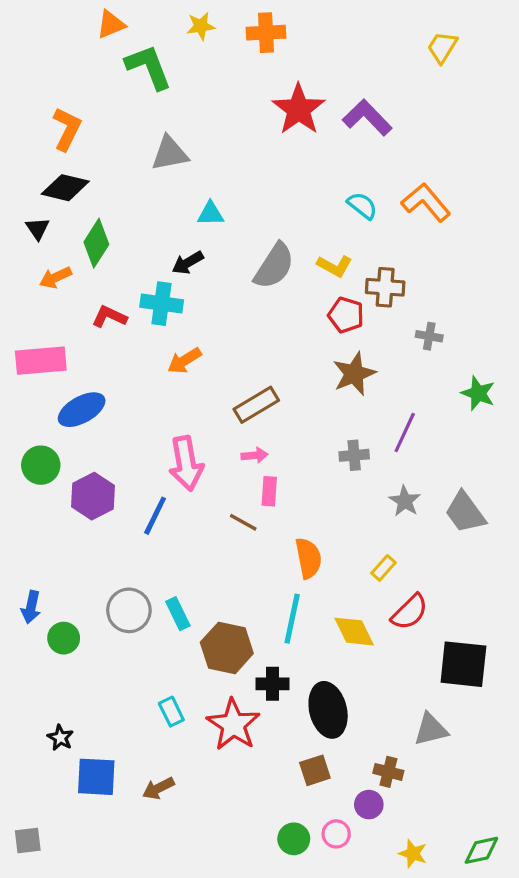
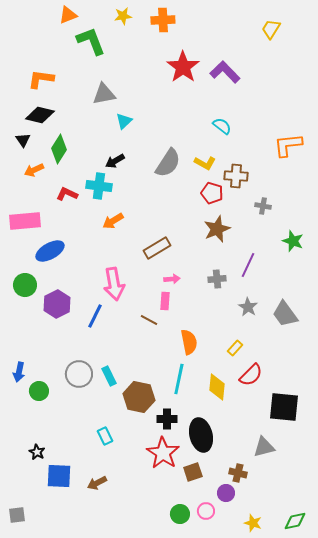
orange L-shape: (67, 129) -> (41, 79), turned -108
orange L-shape: (426, 202) -> (288, 145), moved, turned -56
cyan triangle: (211, 214) -> (124, 121), moved, turned -42
pink arrow: (255, 455) -> (172, 279), moved
yellow diamond: (354, 632) -> (217, 387), turned 32
red star: (233, 725) -> (163, 453), moved

